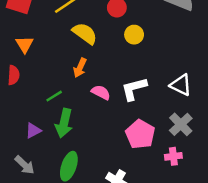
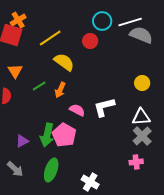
yellow circle: (134, 35) -> (142, 83), moved
white triangle: (181, 85) -> (141, 117), moved, turned -30
green line: (54, 96) -> (39, 86), moved
pink pentagon: (140, 134) -> (64, 135), moved

